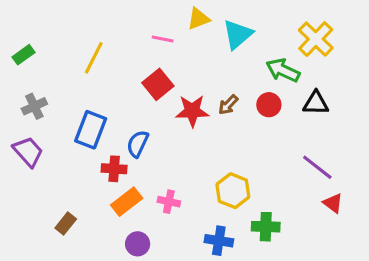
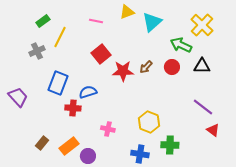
pink line: (163, 39) -> (96, 21), moved
green rectangle: (23, 55) -> (43, 21), moved
gray cross: (34, 106) -> (37, 51), moved
blue semicircle: (138, 144) -> (88, 92), turned 48
orange rectangle: (127, 202) -> (69, 146), moved

